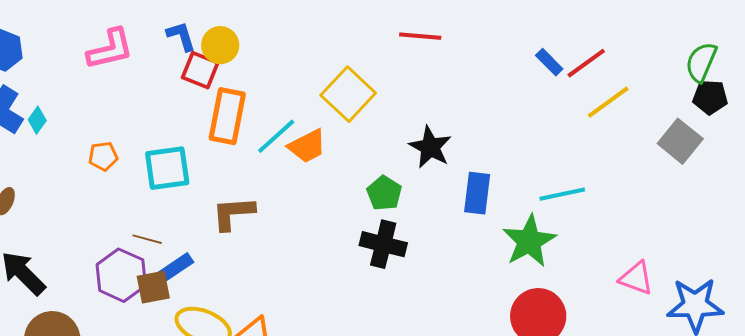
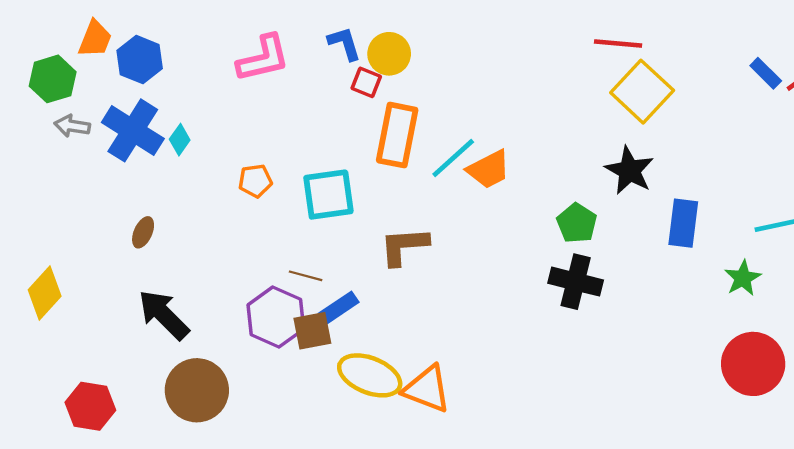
red square: (200, 70) -> (366, 82), size x0.7
yellow square: (348, 94) -> (642, 92), moved
green star: (529, 241) -> (743, 278), size x0.6

